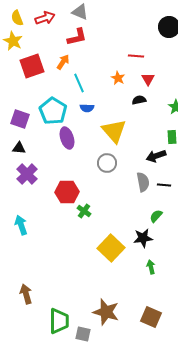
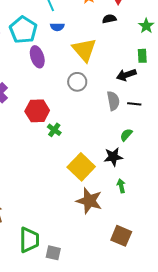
brown star: (106, 312) -> (89, 201), moved

